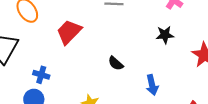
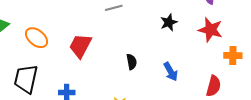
black semicircle: (116, 63) -> (132, 62), turned -126

